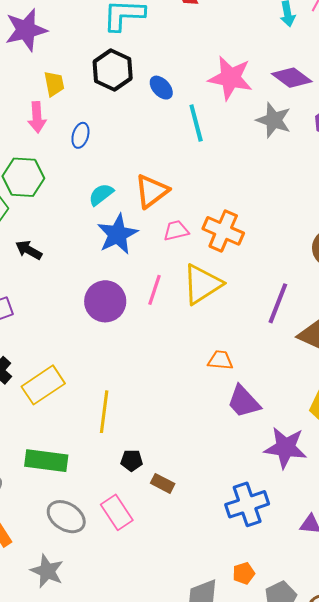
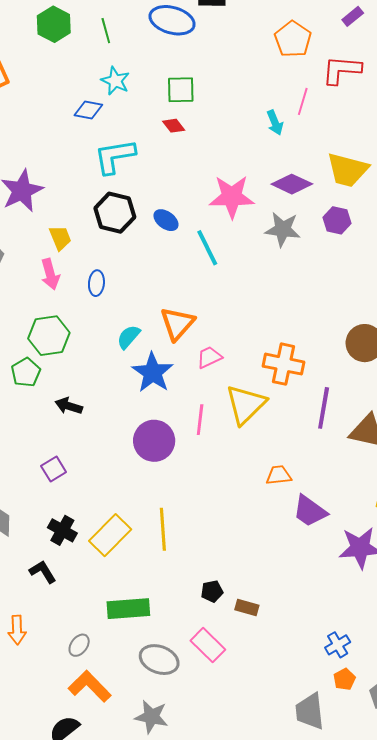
orange cross: (223, 231) -> (283, 364), moved
yellow line: (104, 412) -> (163, 529), moved
blue cross: (247, 504) -> (338, 645), moved, size x0.6

